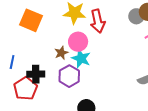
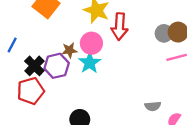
black cross: (36, 74) -> (34, 66), turned 30
purple hexagon: (69, 76) -> (57, 66), moved
red pentagon: (25, 89) -> (31, 91), moved

